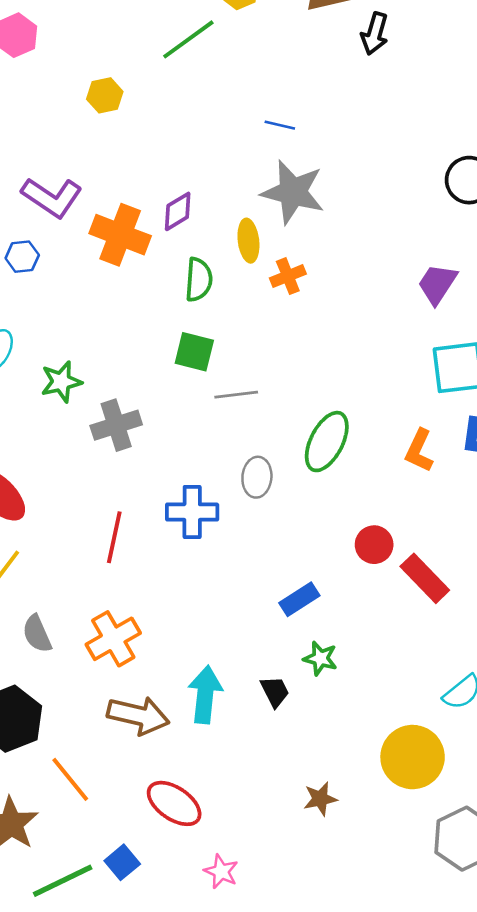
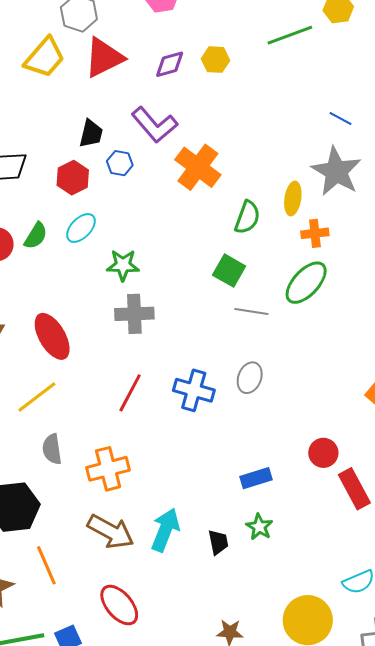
purple diamond: (178, 211) -> (170, 64), moved
gray cross: (116, 425) -> (134, 314), moved
green ellipse: (327, 442) -> (306, 283), moved

